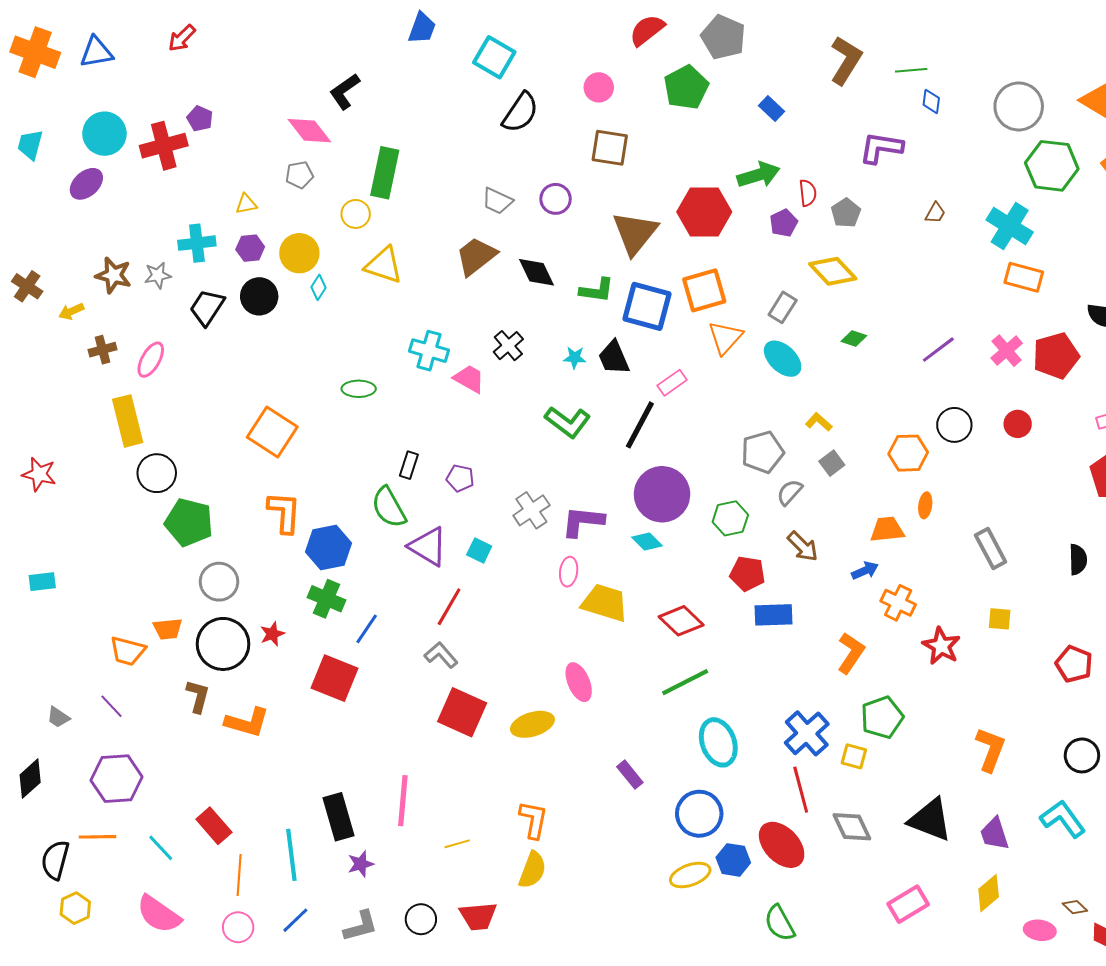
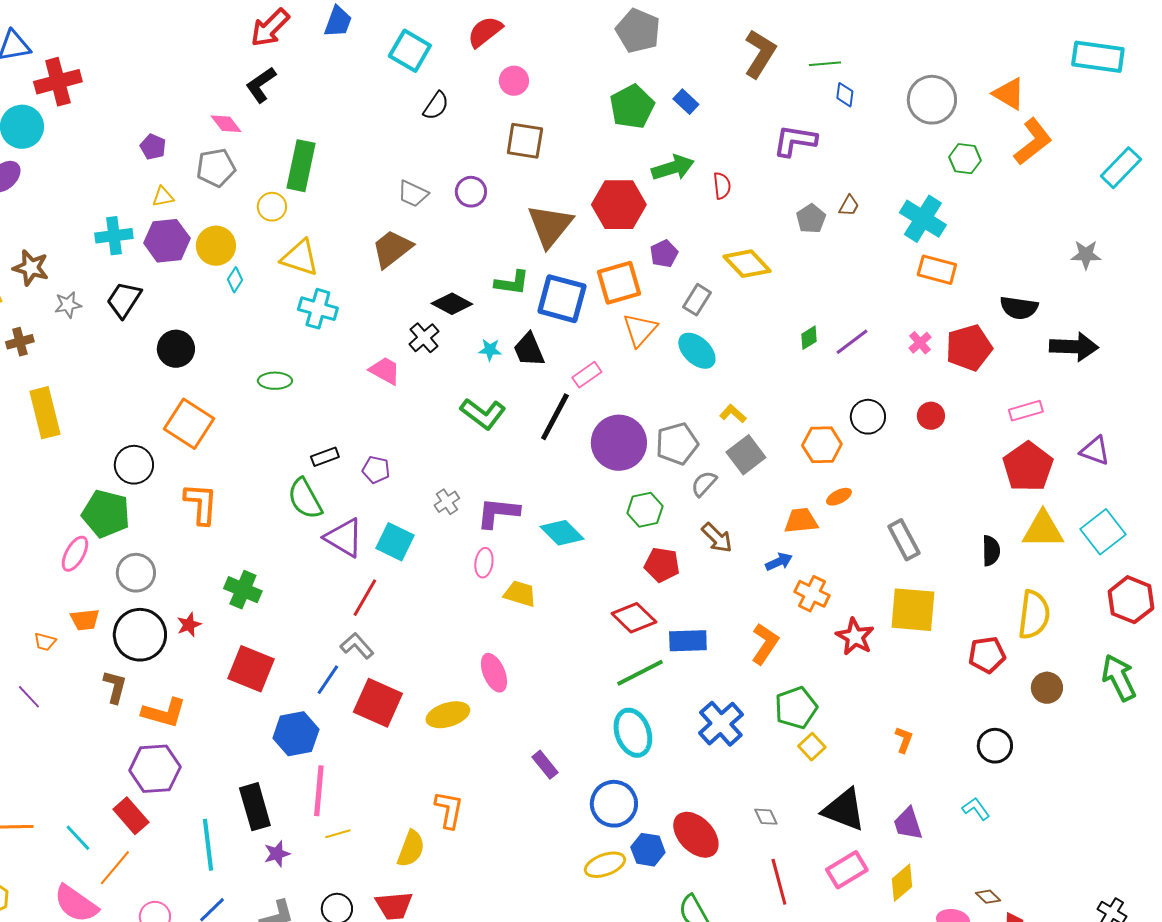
red semicircle: (647, 30) -> (485, 32), moved
red arrow: (182, 38) -> (270, 28), moved, size x1.4
green pentagon: (686, 87) -> (632, 107), moved
black semicircle: (520, 113) -> (436, 106), size x0.7
purple pentagon: (200, 119) -> (153, 147), moved
pink diamond: (309, 131) -> (226, 124), size x0.7
red cross: (164, 146) -> (58, 82), moved
green hexagon: (1052, 166) -> (965, 159), size x0.6
gray pentagon: (299, 175) -> (216, 168), size x1.4
gray pentagon: (846, 213) -> (811, 219), moved
purple pentagon: (784, 223) -> (664, 254), moved
purple hexagon: (250, 248) -> (167, 241), size x1.6
black diamond: (536, 272) -> (452, 304), moved, turned -36
gray star: (158, 275) -> (68, 305), moved
black circle: (259, 296) -> (176, 349), moved
green diamond: (854, 339) -> (809, 338), moved, turned -50
cyan cross: (429, 351) -> (318, 309), moved
pink cross: (1007, 351) -> (920, 343), size x0.7
pink ellipse: (151, 360) -> (75, 554), moved
gray square: (832, 463) -> (746, 455), size x1.5
black rectangle: (409, 465) -> (325, 457), turned 52
black circle: (157, 473) -> (134, 465), moved
purple circle: (662, 494) -> (619, 443), moved
orange ellipse: (925, 505) -> (839, 497), turned 55
gray cross: (531, 510) -> (447, 502), size x0.7
cyan diamond: (647, 541) -> (562, 533), size x1.4
blue hexagon: (329, 548) -> (296, 734), moved
cyan square: (479, 551) -> (395, 542), size x1.5
yellow trapezoid: (605, 603) -> (520, 594), size x0.7
blue rectangle: (774, 615) -> (688, 641), moved
yellow square: (1000, 619) -> (913, 610), size x2.0
red diamond: (681, 621) -> (634, 618), moved
blue line: (367, 629) -> (328, 680), moved
orange trapezoid: (128, 651) -> (45, 642), size x0.6
red pentagon: (1074, 664) -> (987, 655), turned -30
green line: (685, 682) -> (640, 673), moved
orange L-shape: (991, 749) -> (904, 740), size x0.6
yellow square: (854, 756) -> (812, 747), moved, turned 32
purple hexagon: (117, 779) -> (155, 769), moved
red line: (801, 790) -> (779, 882), moved
cyan L-shape: (1063, 819) -> (976, 809), size x0.6
gray diamond: (852, 827) -> (766, 817), size x0.6
yellow line: (457, 844) -> (338, 834), moved
yellow semicircle: (532, 870) -> (411, 849), moved
orange line: (239, 875) -> (115, 868), moved, turned 36
pink rectangle: (908, 904) -> (847, 870), moved

